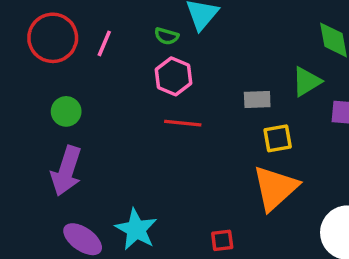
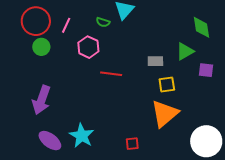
pink hexagon: (173, 76) -> (88, 47), moved
green circle: (66, 111) -> (41, 47), moved

